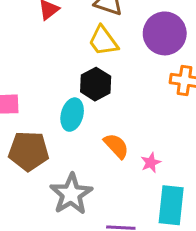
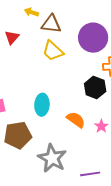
black hexagon: (96, 84) -> (95, 88), moved

